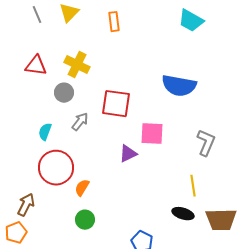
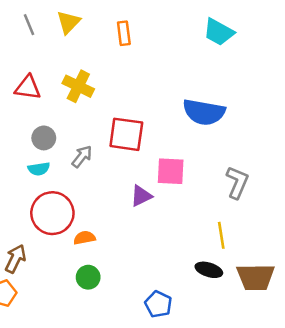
gray circle: (64, 93) -> (44, 138), moved
cyan semicircle: (45, 132) -> (39, 169), turned -120
orange semicircle: (82, 188) -> (84, 238), turned 48

